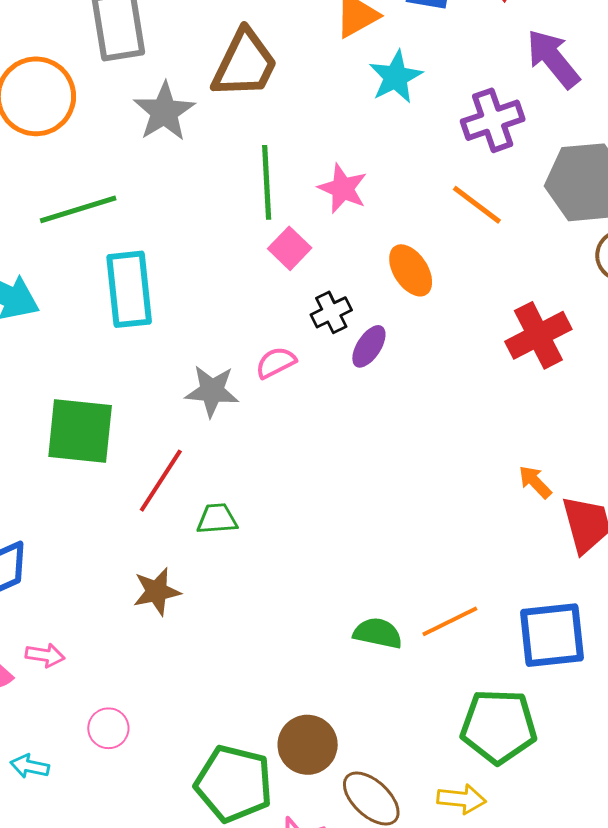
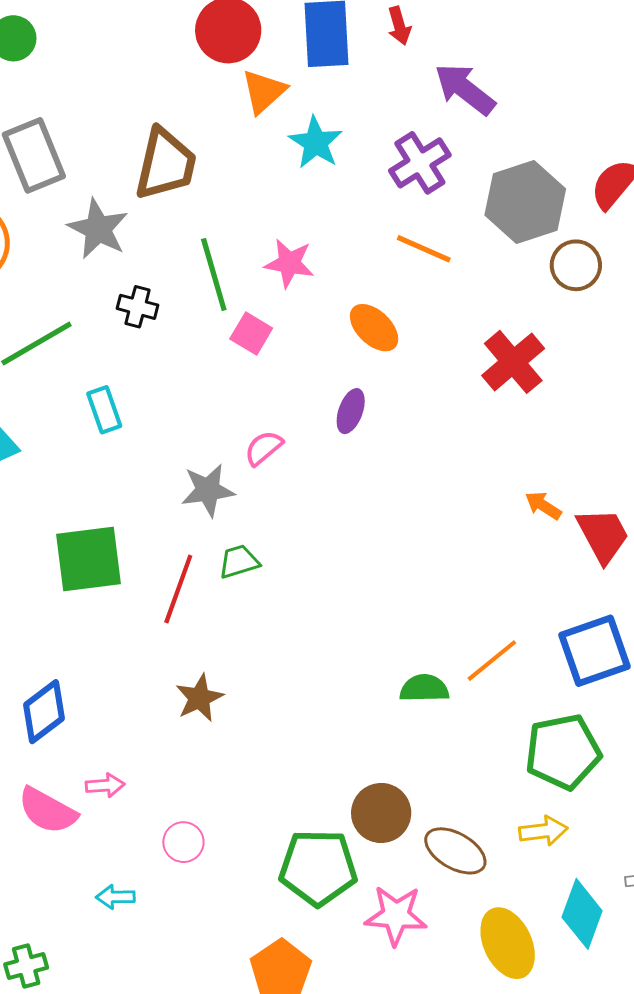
cyan rectangle: (129, 289) -> (104, 410), size x0.6
black cross: (331, 312) -> (138, 307), moved, turned -36
green trapezoid: (217, 519) -> (239, 562), moved

